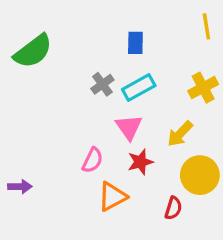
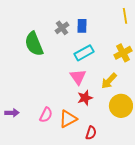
green semicircle: (33, 51) -> (34, 44), moved, turned 105
gray cross: (102, 84) -> (62, 28), moved
pink semicircle: (92, 160) -> (46, 115), moved
red semicircle: (173, 208) -> (91, 133), moved

